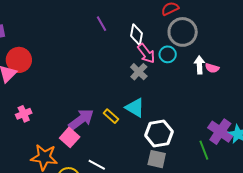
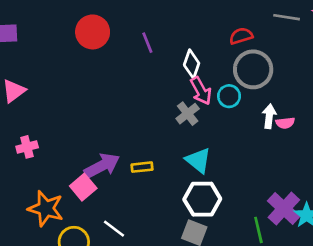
red circle: (19, 60) -> (93, 32), moved
pink semicircle: (212, 68) -> (285, 123), turned -32
cyan triangle: (135, 108) -> (198, 160), moved
yellow rectangle: (111, 116) -> (142, 167), turned -56

